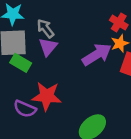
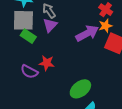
red star: (47, 96) -> (47, 63), size x0.7

